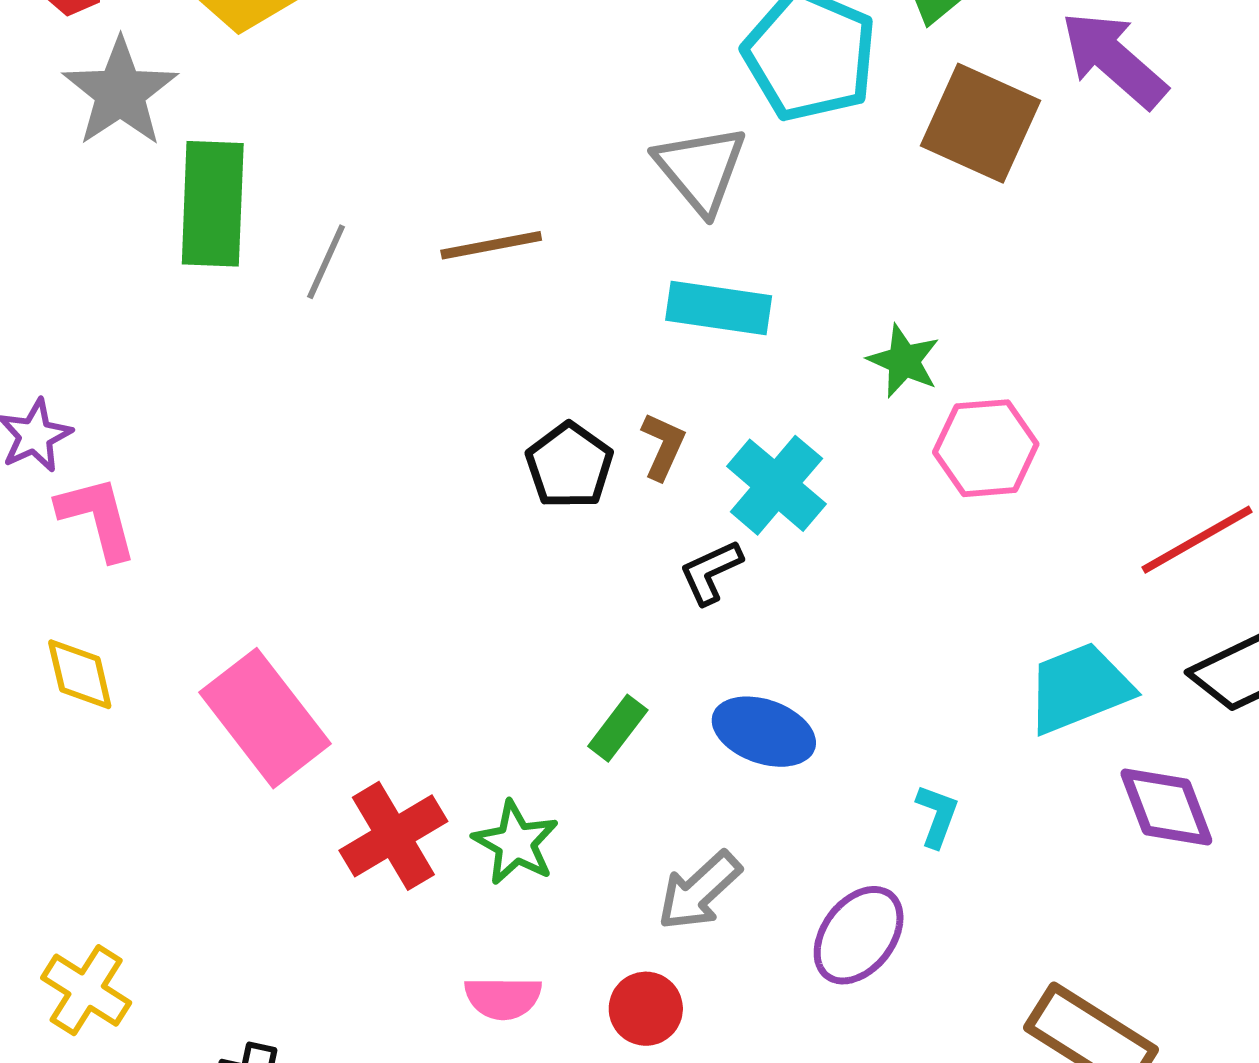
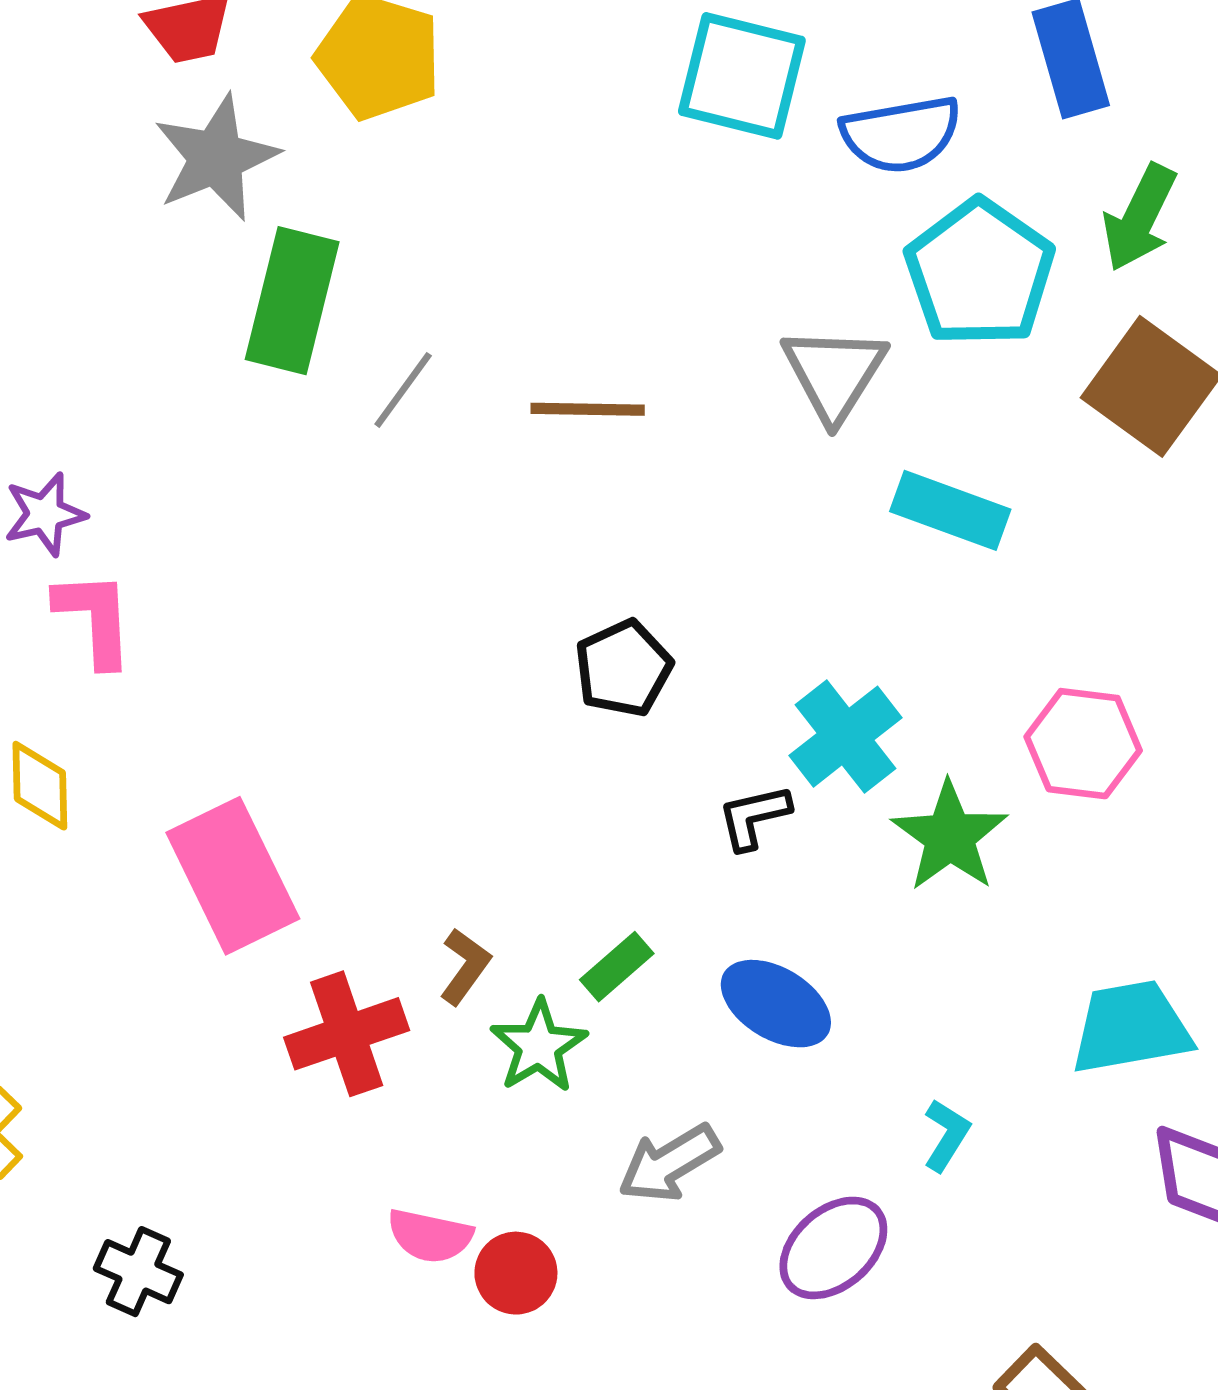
cyan rectangle: (719, 308) -> (950, 510), moved
green star: (904, 361) -> (950, 836), moved, size x1.4
brown L-shape: (663, 446) -> (465, 966), moved
green star: (516, 843) -> (539, 1046), moved
red circle: (646, 1009) -> (516, 1273), moved

